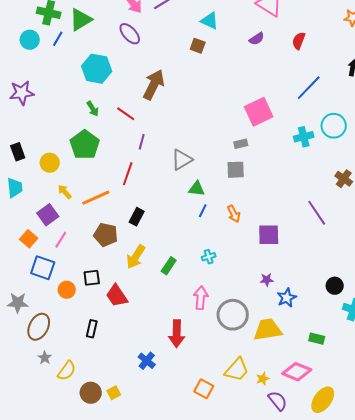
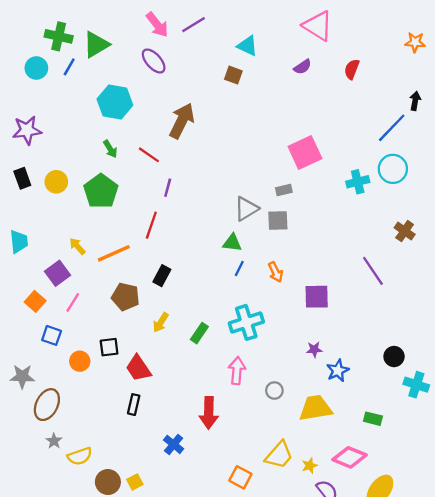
blue line: (309, 88) -> (392, 128), moved
black rectangle: (18, 152) -> (22, 178), moved
gray triangle: (182, 160) -> (246, 209), moved
yellow circle: (50, 163) -> (56, 182), moved
yellow arrow: (136, 257) -> (161, 322), size x0.7
cyan cross: (209, 257) -> (246, 322), size x2.0
blue square: (43, 268) -> (52, 335), size x0.7
gray circle: (233, 315) -> (274, 391), size x0.5
black rectangle: (92, 329) -> (134, 405), moved
yellow semicircle: (67, 371) -> (80, 456), turned 35

